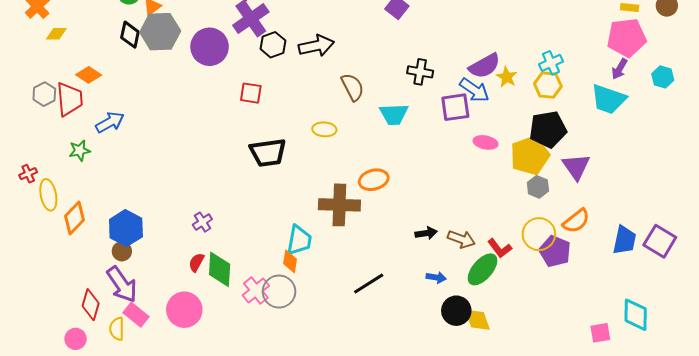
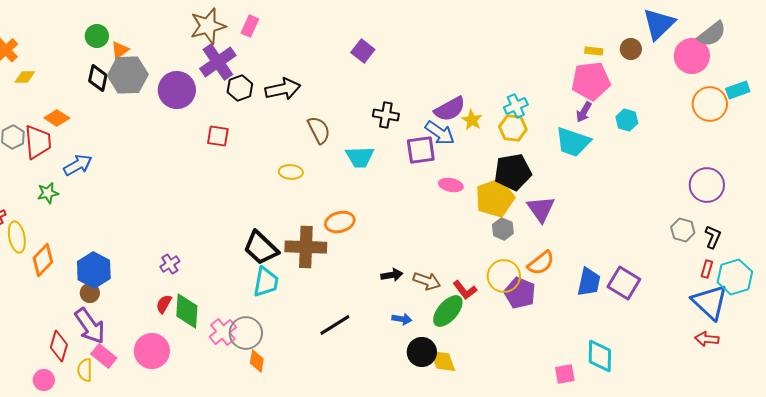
black trapezoid: (268, 153) -> (261, 248), moved, turned 51
orange diamond: (290, 261) -> (257, 361), moved

